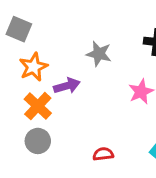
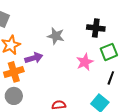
orange cross: (38, 106) -> (14, 72), turned 30

